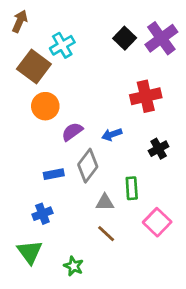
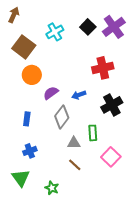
cyan cross: (62, 45) -> (55, 32), moved
black cross: (159, 149) -> (112, 105), size x1.5
blue rectangle: (54, 174) -> (27, 119), moved, turned -72

